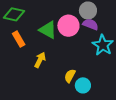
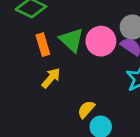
orange rectangle: (19, 39) -> (43, 45), moved

